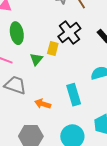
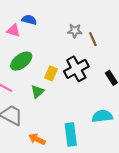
green ellipse: (17, 33) -> (21, 61), turned 55
yellow rectangle: (53, 48) -> (51, 73), moved

